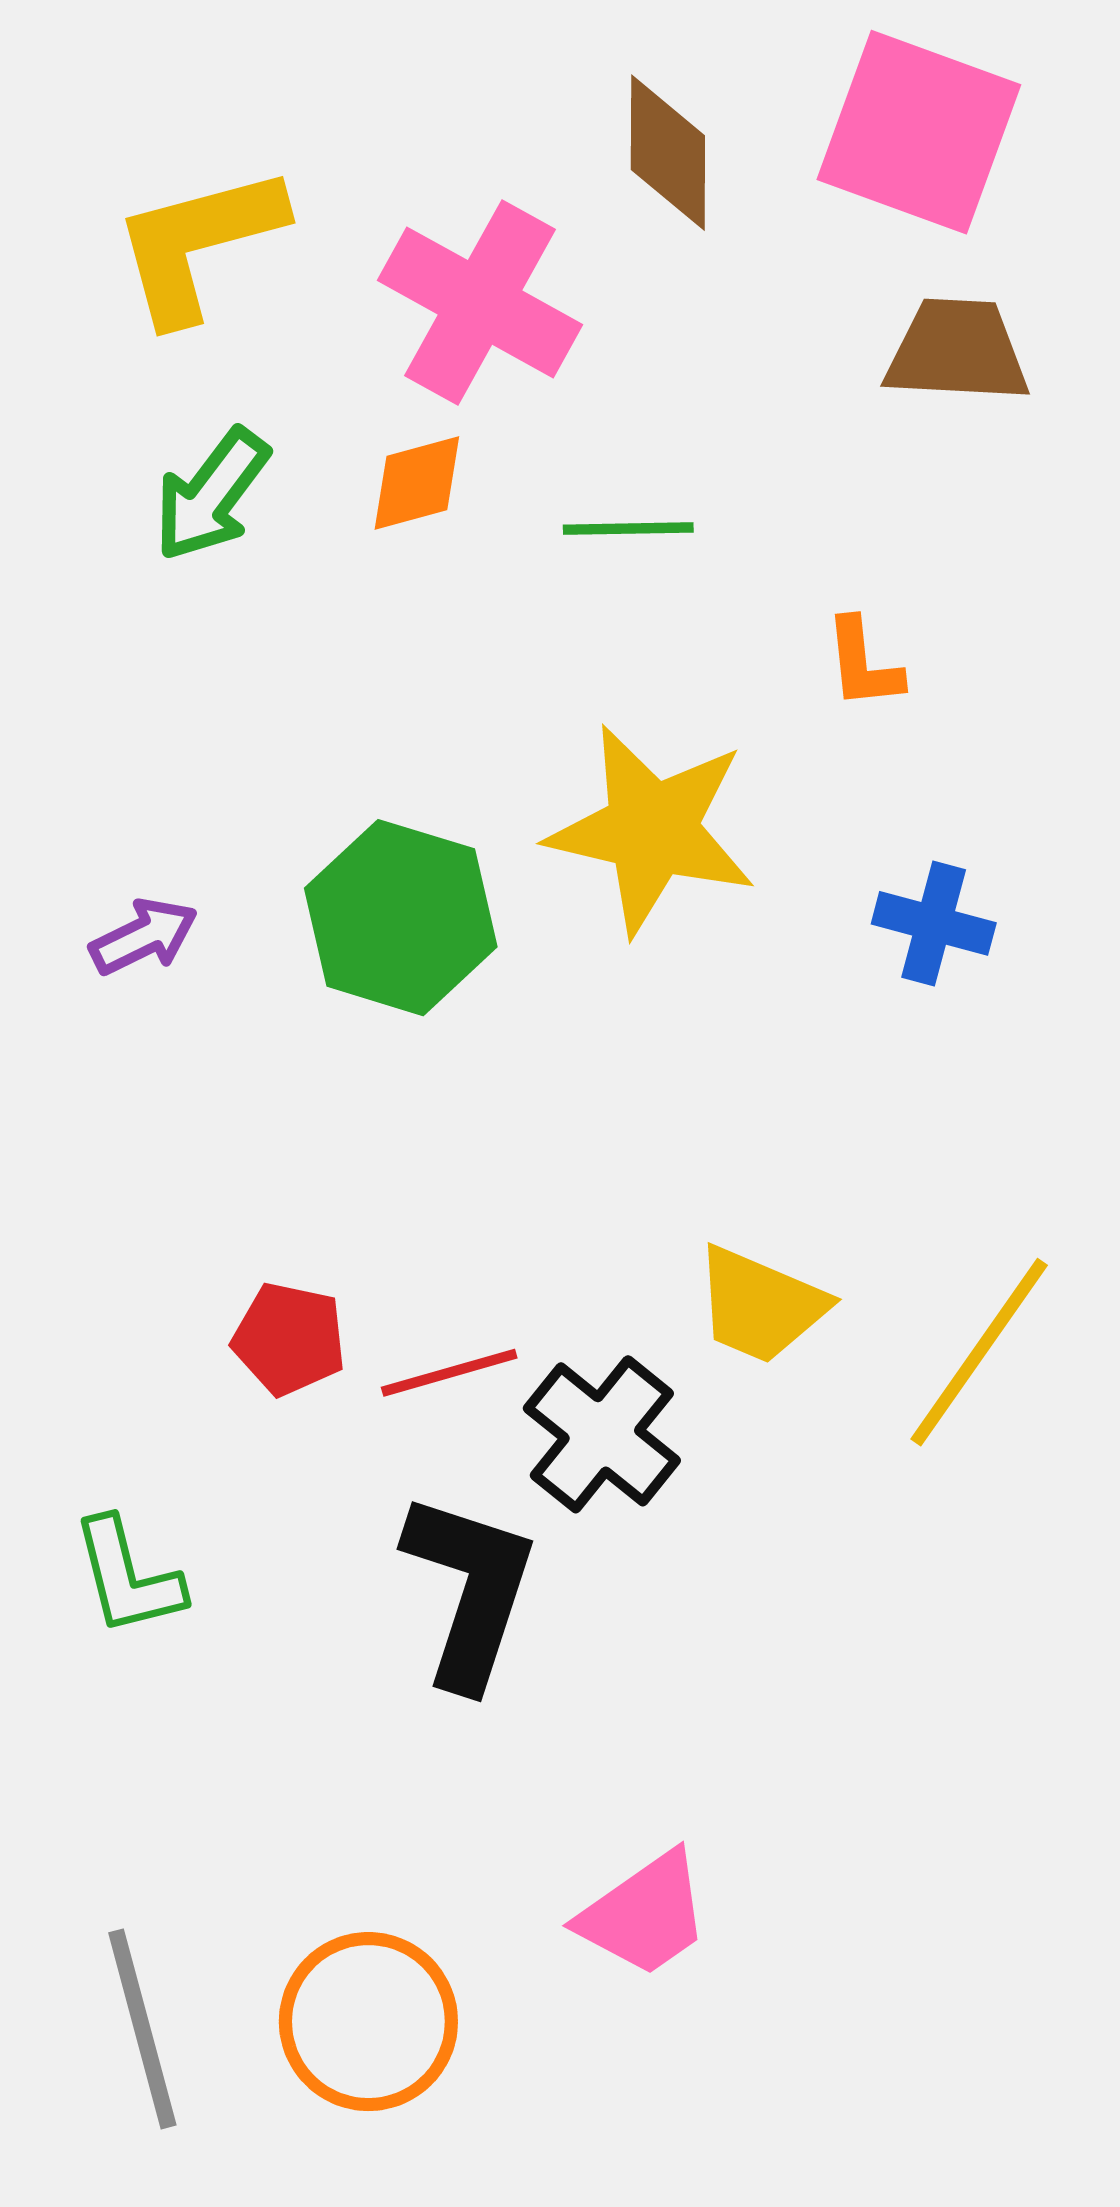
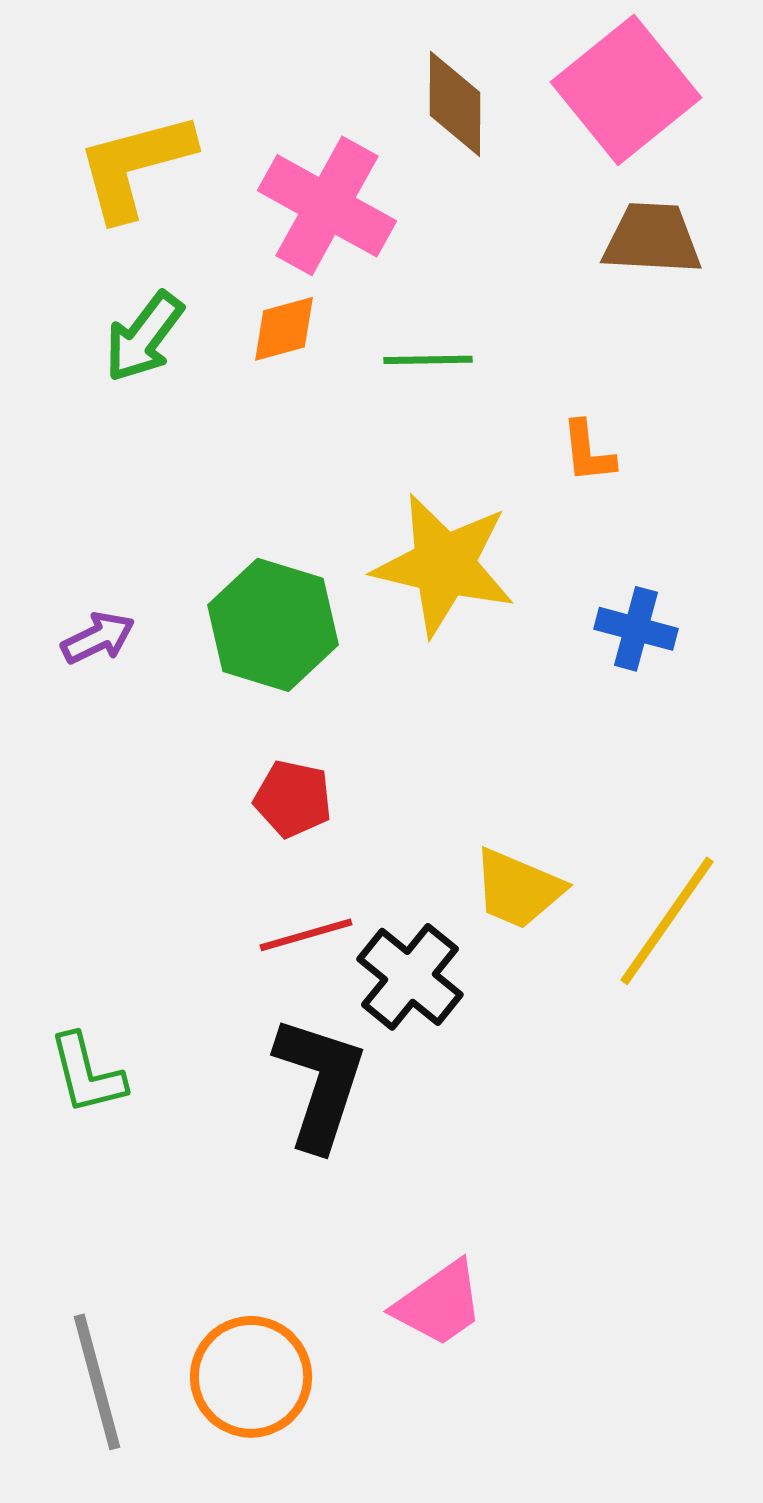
pink square: (919, 132) -> (626, 90), turned 31
red pentagon: (289, 1339) -> (293, 799), moved

